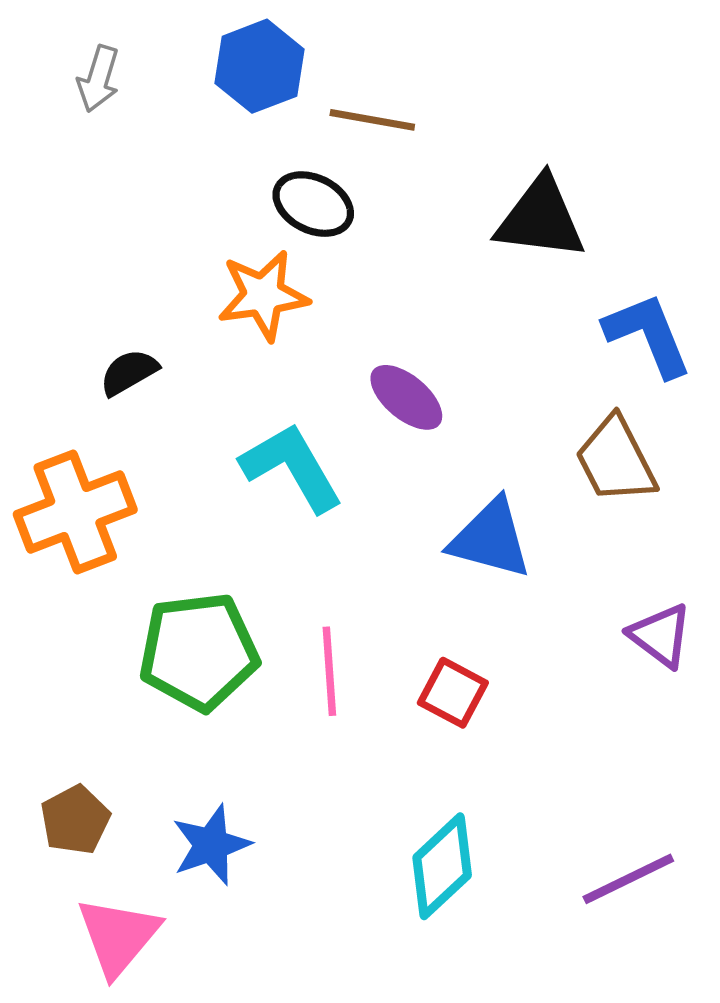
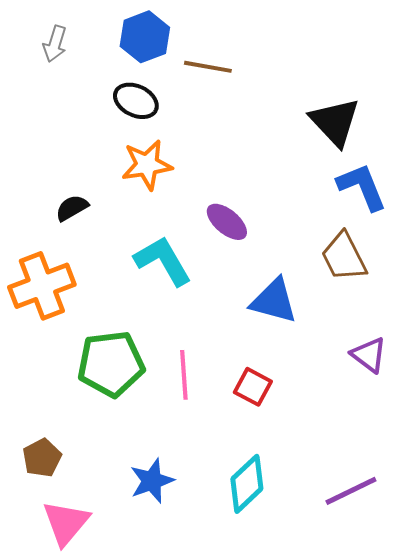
black ellipse: (313, 204) -> (136, 101), moved
black triangle: (541, 218) -> (335, 122), moved, turned 40
blue star: (211, 845) -> (152, 481), moved

